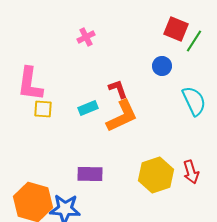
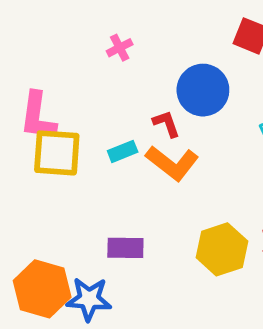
blue circle: (162, 66) -> (203, 90), moved, size x1.8
yellow square: (43, 109) -> (57, 153), size x1.8
orange L-shape: (122, 116) -> (172, 163), turned 63

